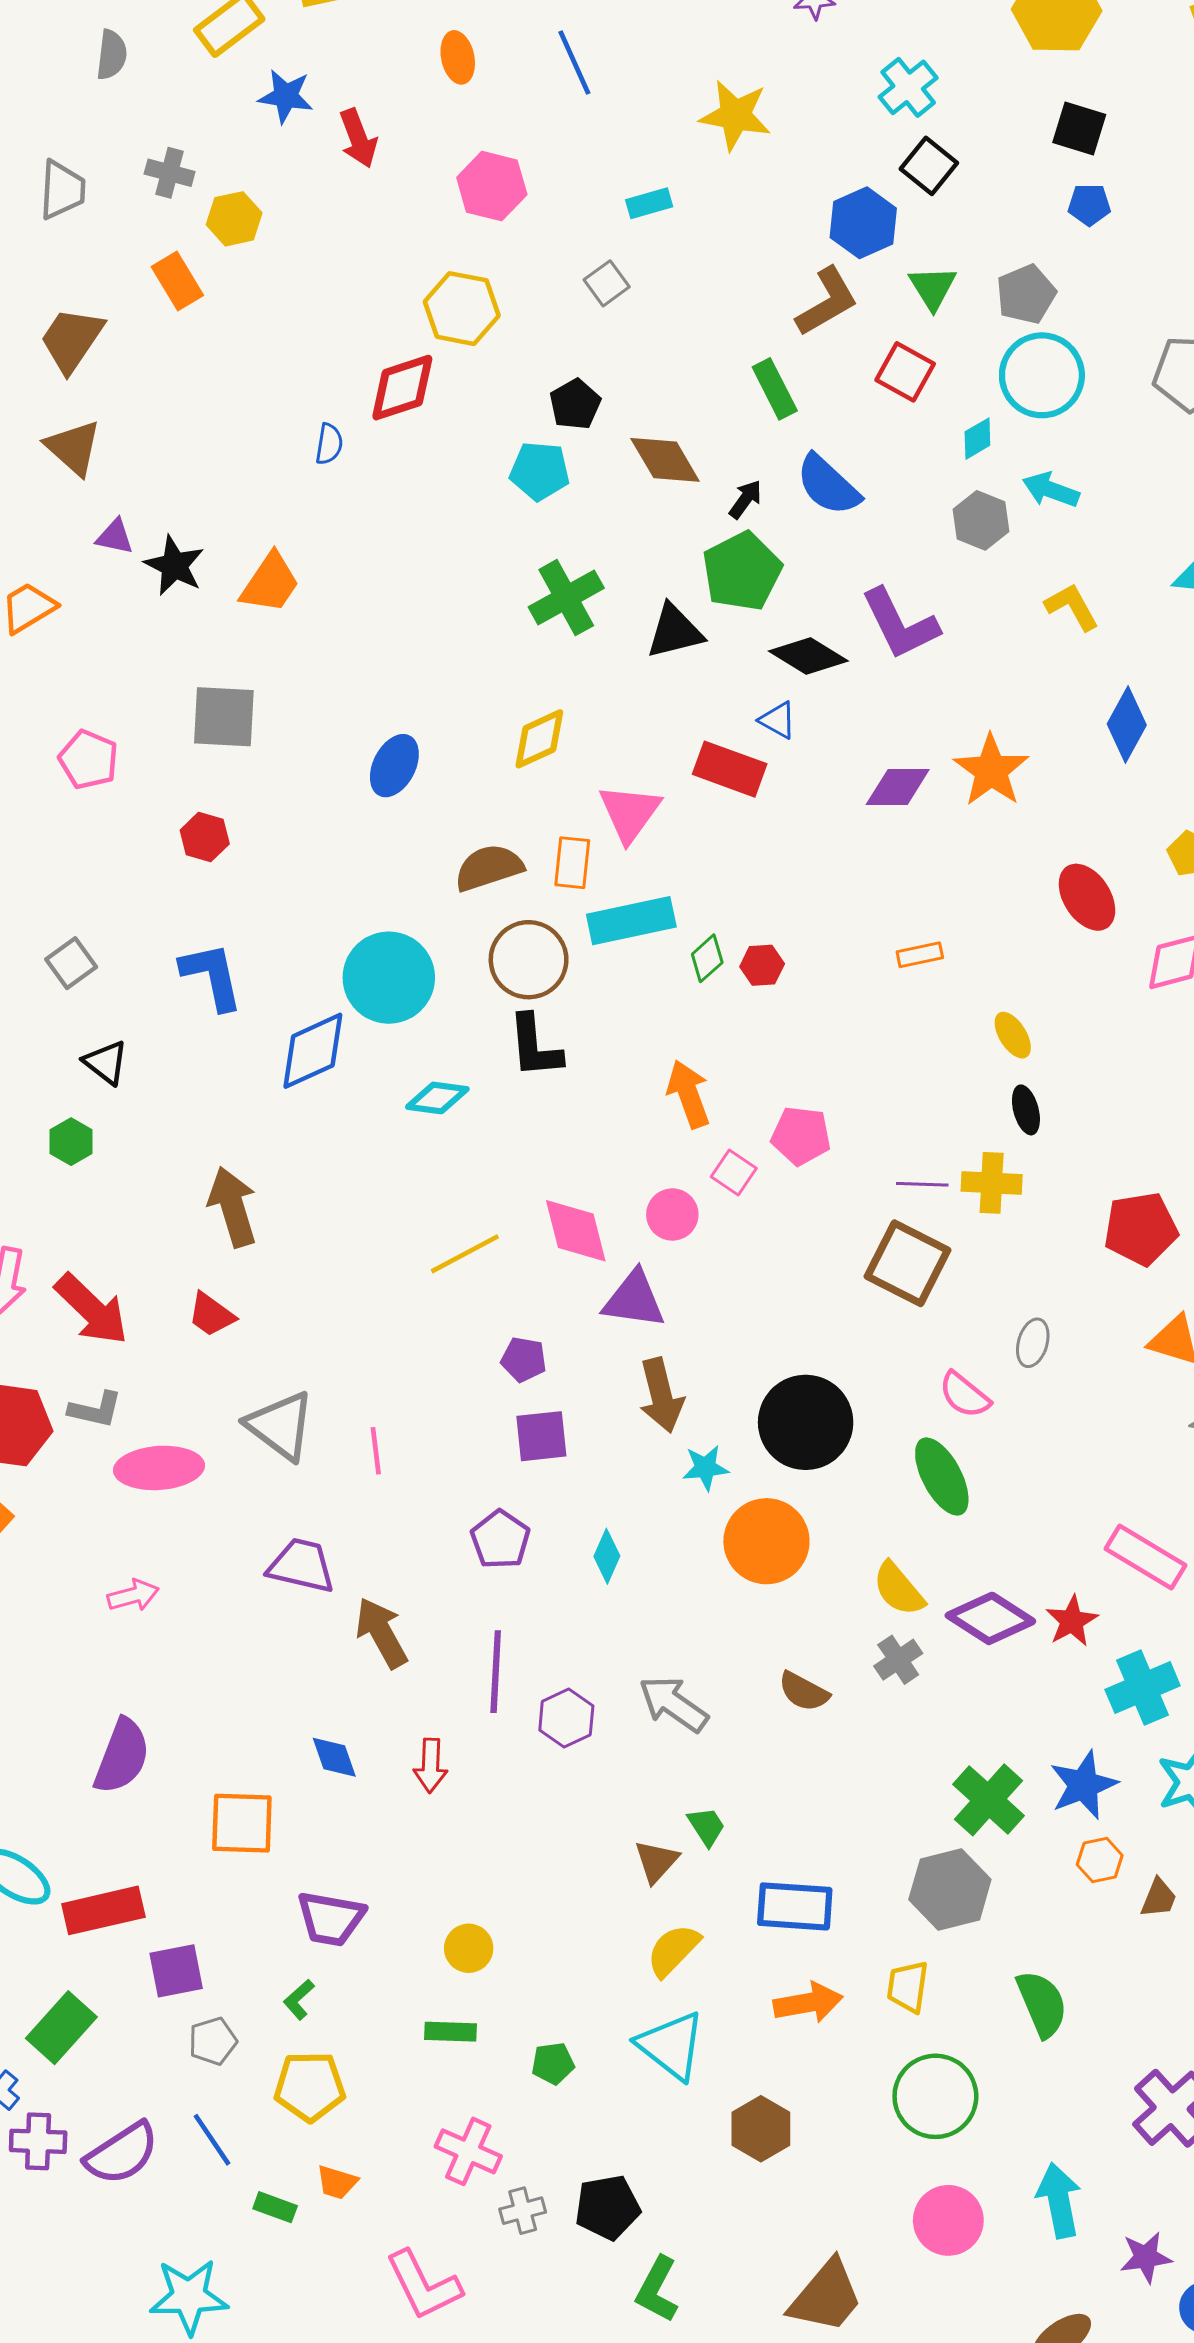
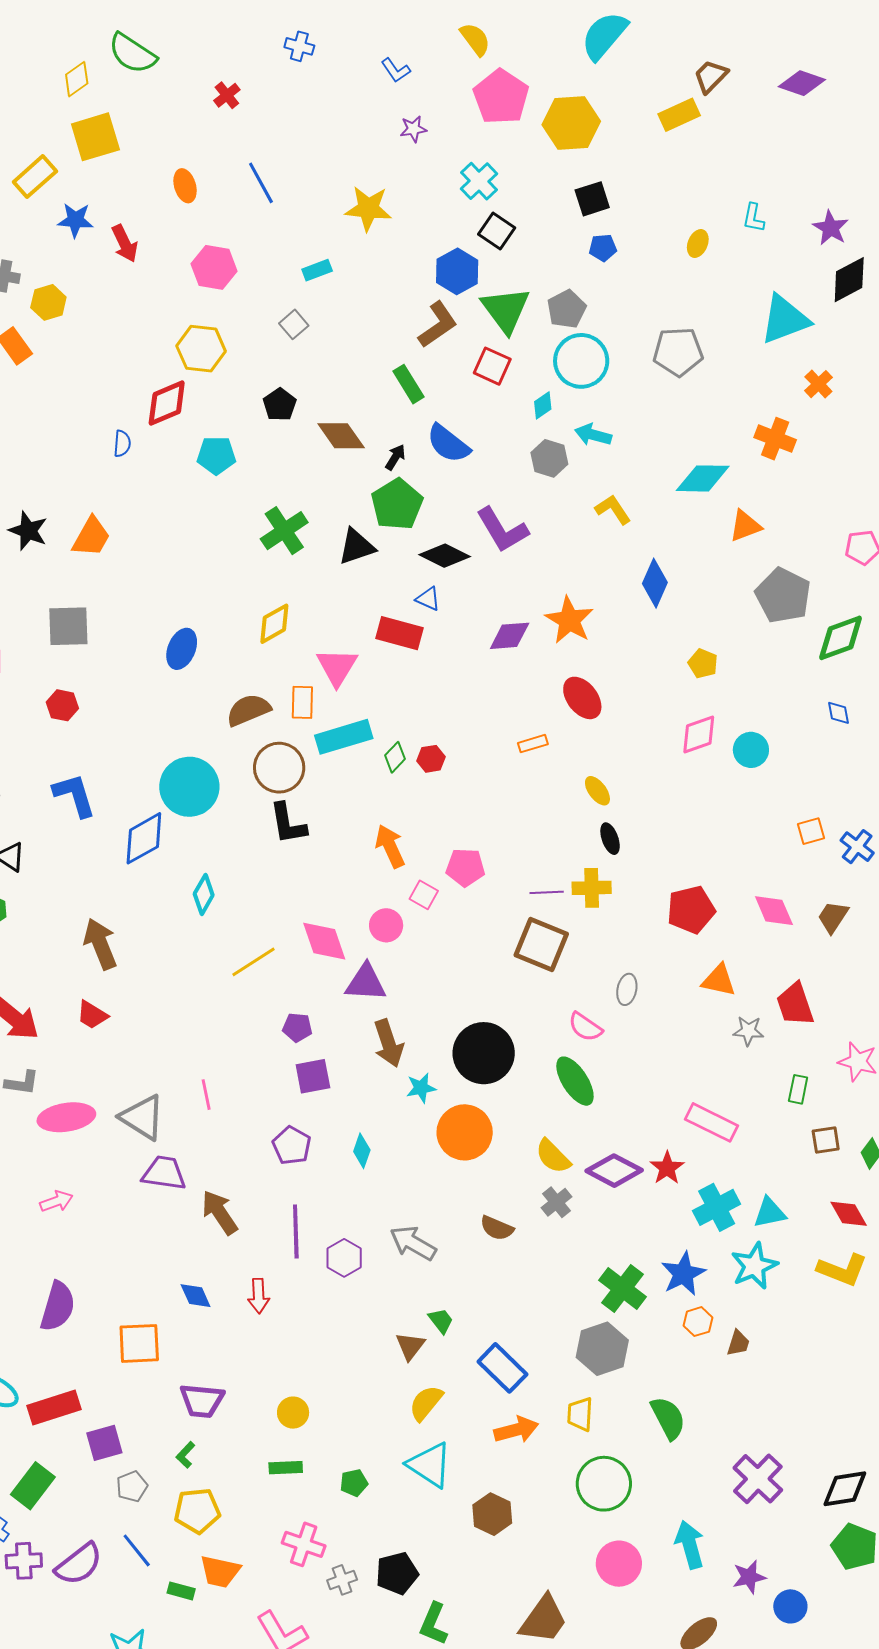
black square: (1079, 129) -> (592, 199), turned -30
green triangle: (933, 288) -> (506, 310), size x1.6
cyan pentagon: (540, 471) -> (216, 455), moved
red ellipse: (1087, 897) -> (582, 698), moved
cyan diamond: (437, 1098) -> (204, 895), moved, turned -63
gray triangle: (280, 1426) -> (142, 1117), moved
blue rectangle: (795, 1906) -> (502, 1368), turned 45
orange trapezoid: (337, 2182) -> (220, 1571), size x1.5

